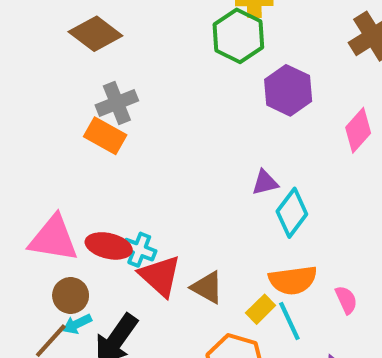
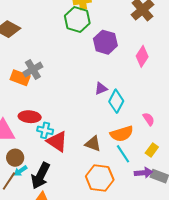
gray cross: (117, 103) -> (33, 70), moved
red ellipse: (109, 246) -> (30, 117), moved
brown triangle: (207, 287) -> (93, 144), moved
pink semicircle: (346, 300) -> (149, 119), moved
yellow rectangle: (261, 309) -> (152, 150), moved

